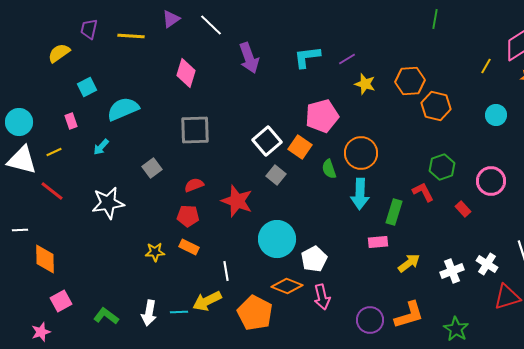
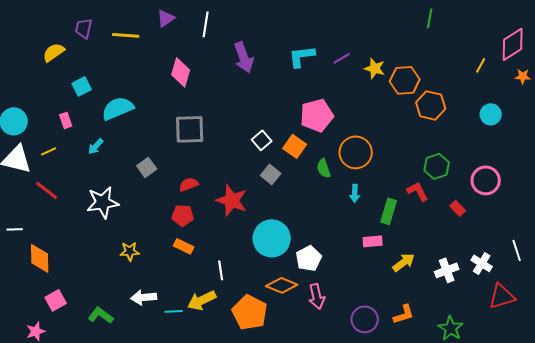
white line: (211, 25) -> (206, 24), turned 55
yellow star: (365, 84) -> (375, 68), moved
white square: (267, 141) -> (262, 140), size x0.7
cyan arrow: (360, 194) -> (355, 193), size x0.6
yellow star: (155, 252) -> (130, 251), moved
white arrow: (149, 313) -> (144, 297), moved, turned 75
orange L-shape: (409, 315) -> (404, 314), size x0.7

